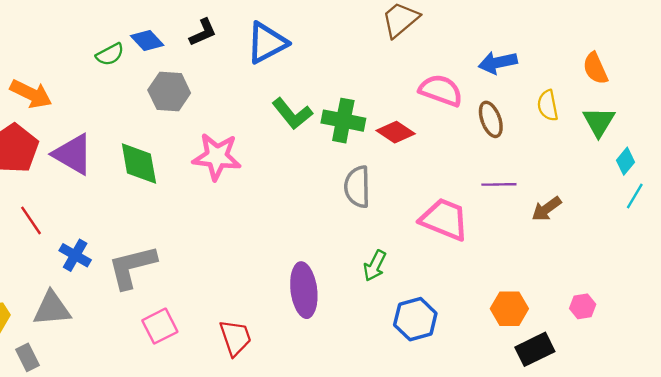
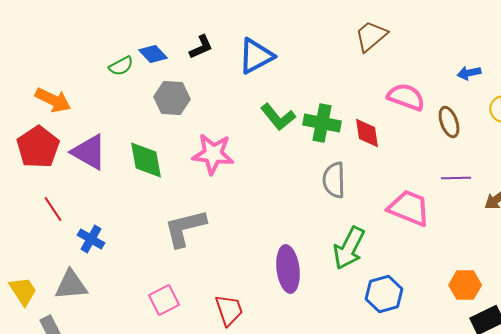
blue arrow: (498, 63) -> (469, 73), moved, size x0.7
red diamond: (396, 132) -> (367, 133), turned 48
green arrow: (375, 266) -> (349, 248), size x1.6
gray L-shape: (132, 267) -> (185, 228), moved

